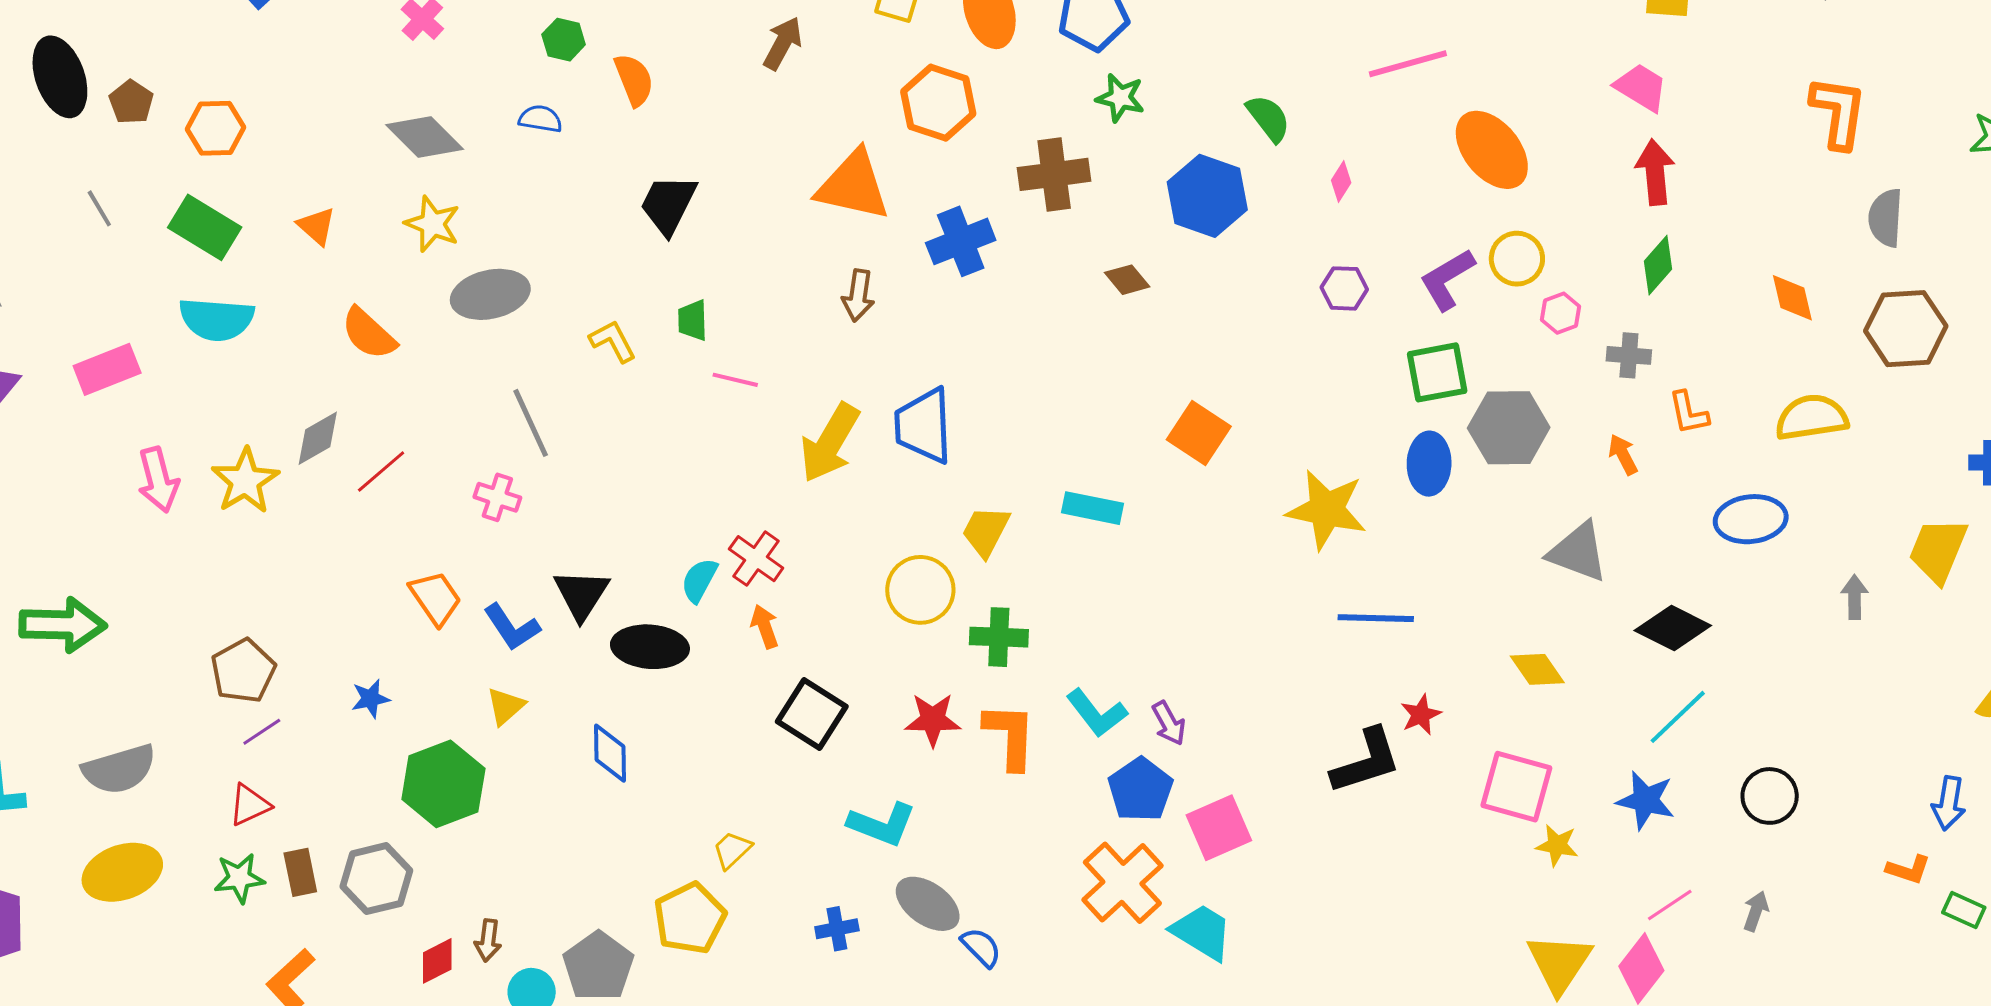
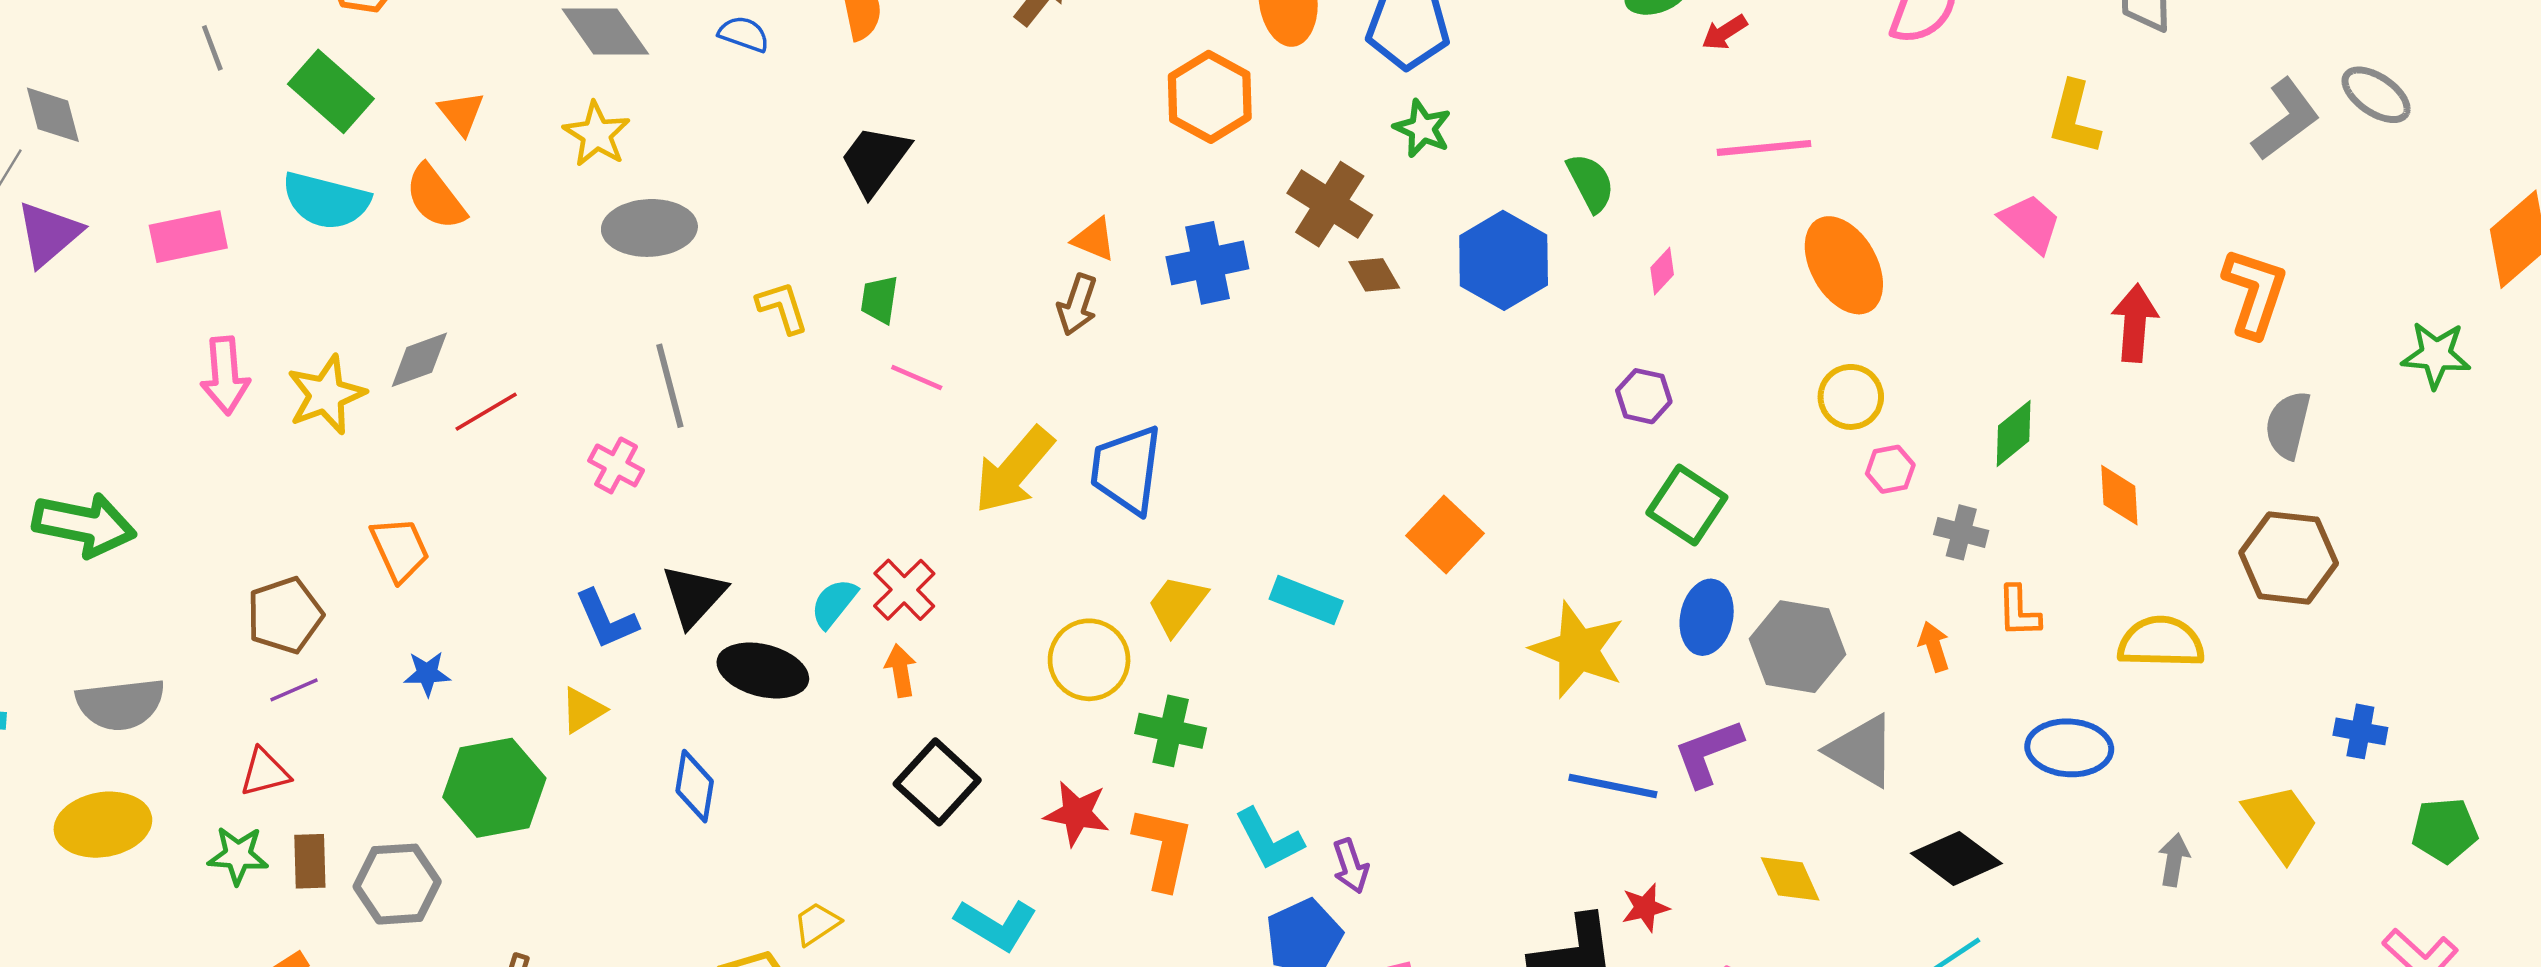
red arrow: (1655, 172) -> (2135, 323), moved
brown cross: (1054, 174) -> (1330, 204), turned 30
orange triangle: (853, 186) -> (1094, 239), moved, size x0.5
purple L-shape: (1447, 279) -> (1708, 753), moved
brown diamond: (1127, 280) -> (1374, 275), moved
orange diamond: (1792, 298) -> (2119, 495), moved
orange semicircle: (369, 334) -> (435, 197), moved
green square: (1437, 372) -> (1687, 505), moved, turned 34
gray hexagon: (1509, 428) -> (1797, 647), moved
yellow trapezoid: (1938, 550) -> (2281, 822), turned 112
orange trapezoid: (435, 598) -> (400, 549), moved

